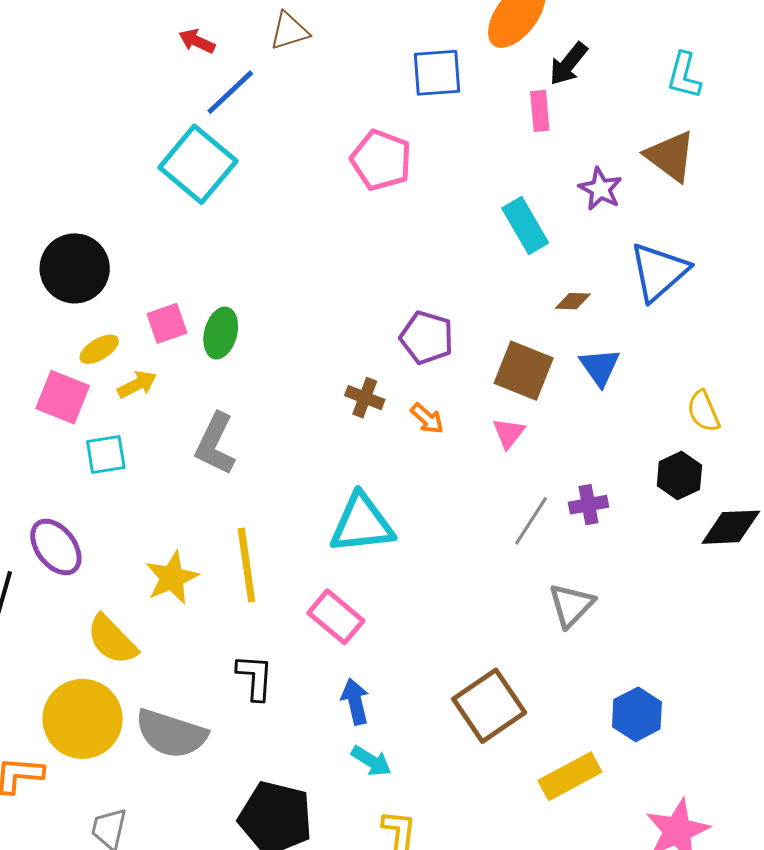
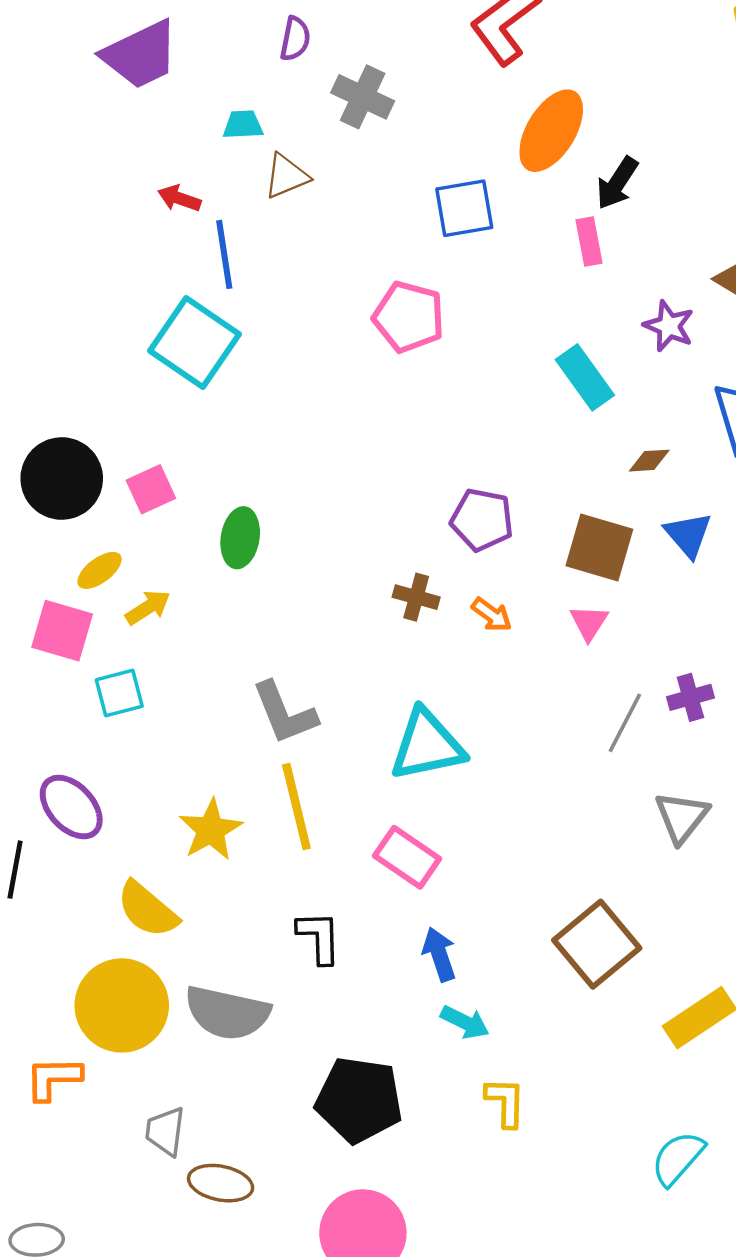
blue line: (230, 92) -> (224, 254), turned -50
pink square: (167, 323) -> (151, 489), moved
gray L-shape: (215, 444) -> (285, 713), moved, turned -42

